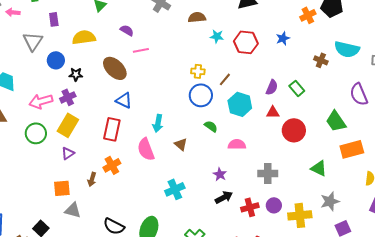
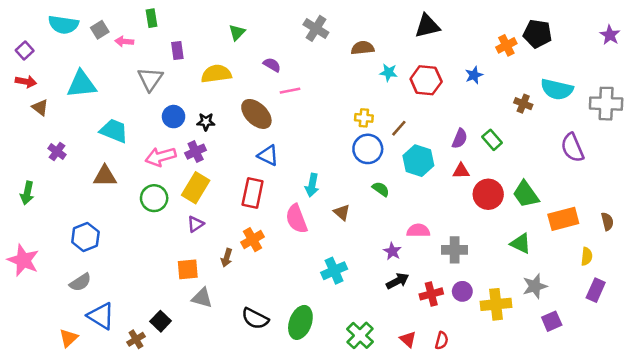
blue circle: (56, 60) -> (174, 117), moved
green trapezoid: (336, 121) -> (526, 194), moved
pink semicircle: (237, 144) -> (418, 231), moved

